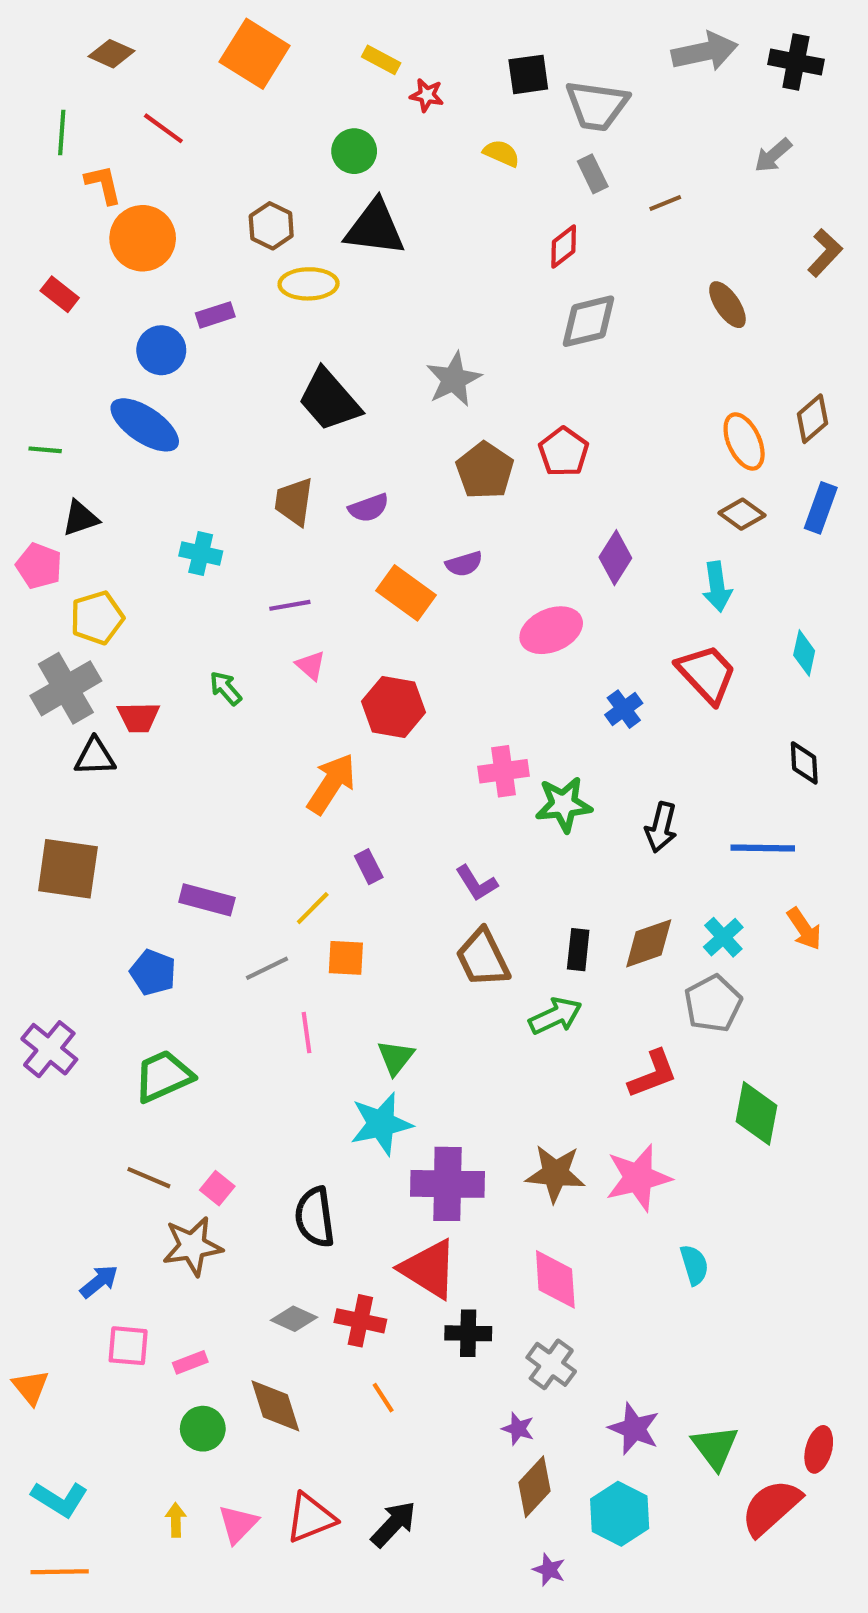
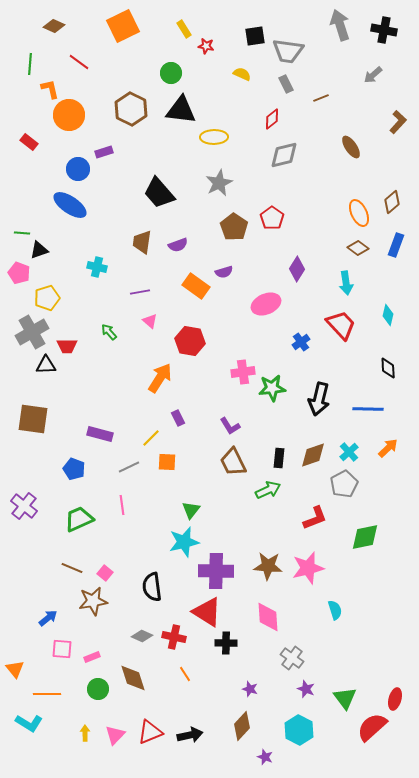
gray arrow: (705, 52) -> (340, 25), turned -96
orange square: (255, 54) -> (123, 26), turned 32
yellow rectangle: (381, 60) -> (184, 29), turned 30
brown hexagon: (271, 226) -> (131, 109), size x1.5
yellow ellipse: (309, 284) -> (214, 137), moved
green line: (45, 450) -> (22, 233), moved
black arrow: (661, 827) -> (319, 399), size x1.4
orange arrow: (804, 929) -> (388, 448), turned -100
pink line: (306, 1033) -> (122, 505), moved
green diamond: (756, 1113) -> (365, 537), turned 68
gray cross: (551, 1364) -> (292, 658), moved
purple star: (634, 1429) -> (306, 689), size x0.7
brown diamond: (535, 1487) -> (242, 726), moved
black arrow: (394, 1524) -> (190, 735), turned 35
orange line: (60, 1572) -> (47, 694), moved

